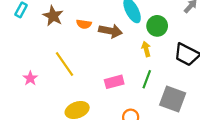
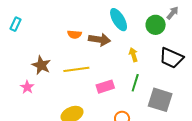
brown star: (53, 16) -> (41, 65), moved
green circle: (157, 26) -> (156, 25), moved
yellow line: (64, 64) -> (76, 69), moved, turned -60

